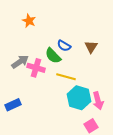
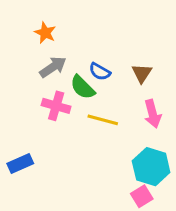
gray arrow: (20, 62) -> (53, 67), moved
cyan hexagon: (79, 98) -> (151, 167), moved
pink arrow: (98, 101) -> (153, 114), moved

